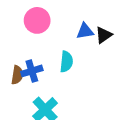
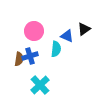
pink circle: (37, 20) -> (34, 31), moved
blue triangle: (85, 31) -> (67, 36), moved, turned 32

